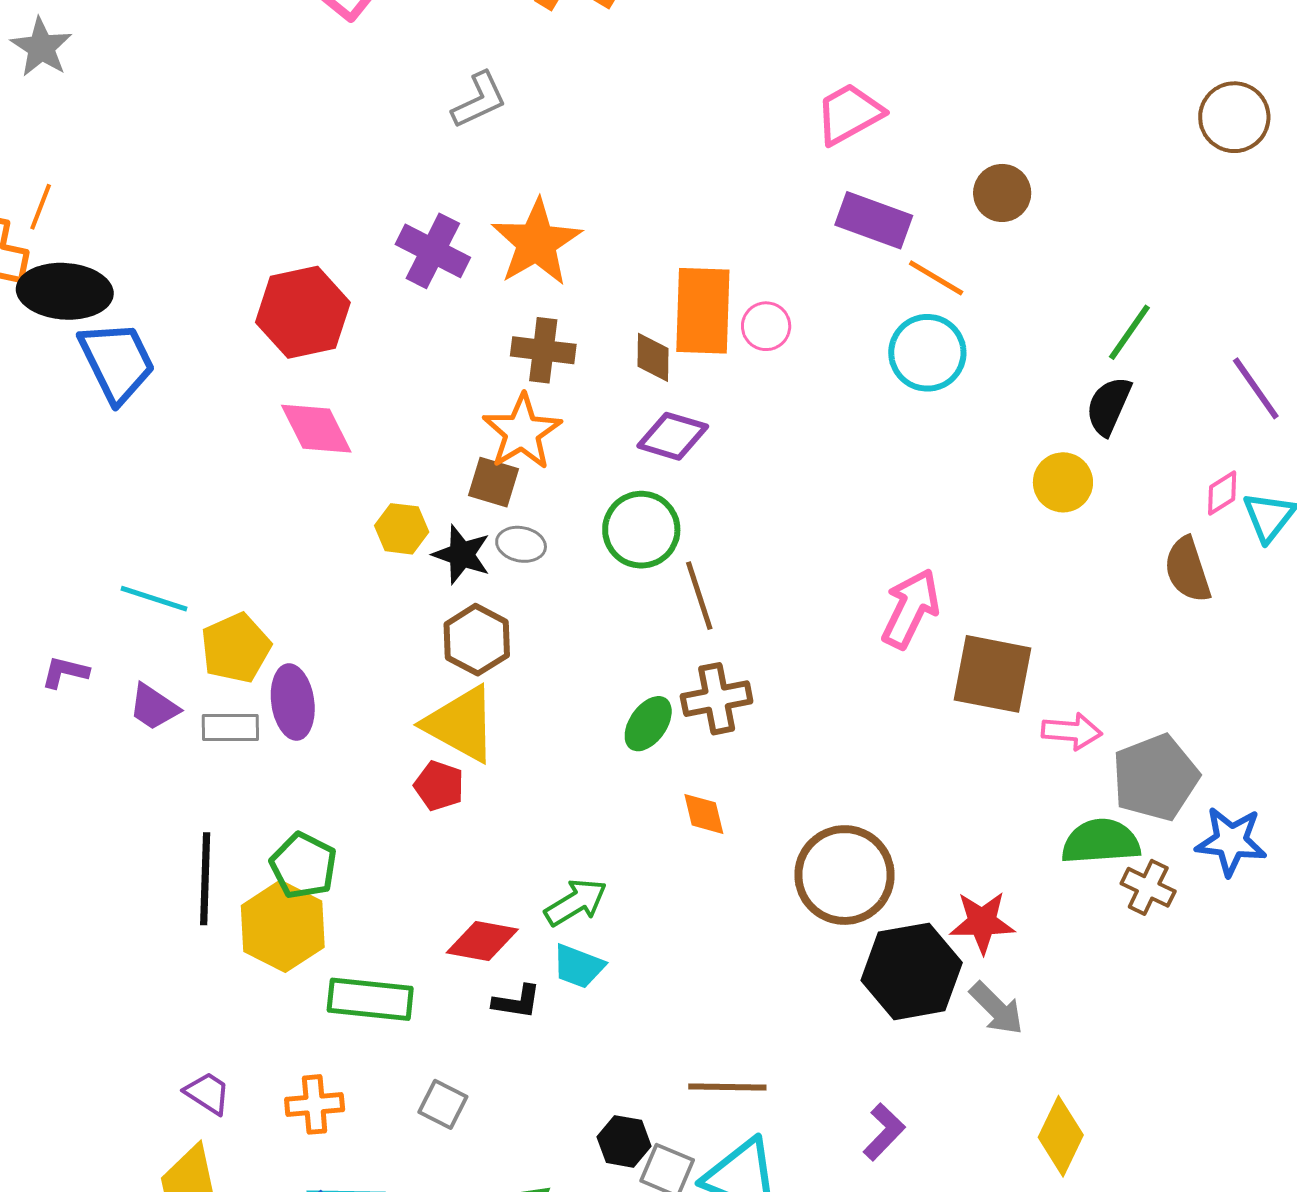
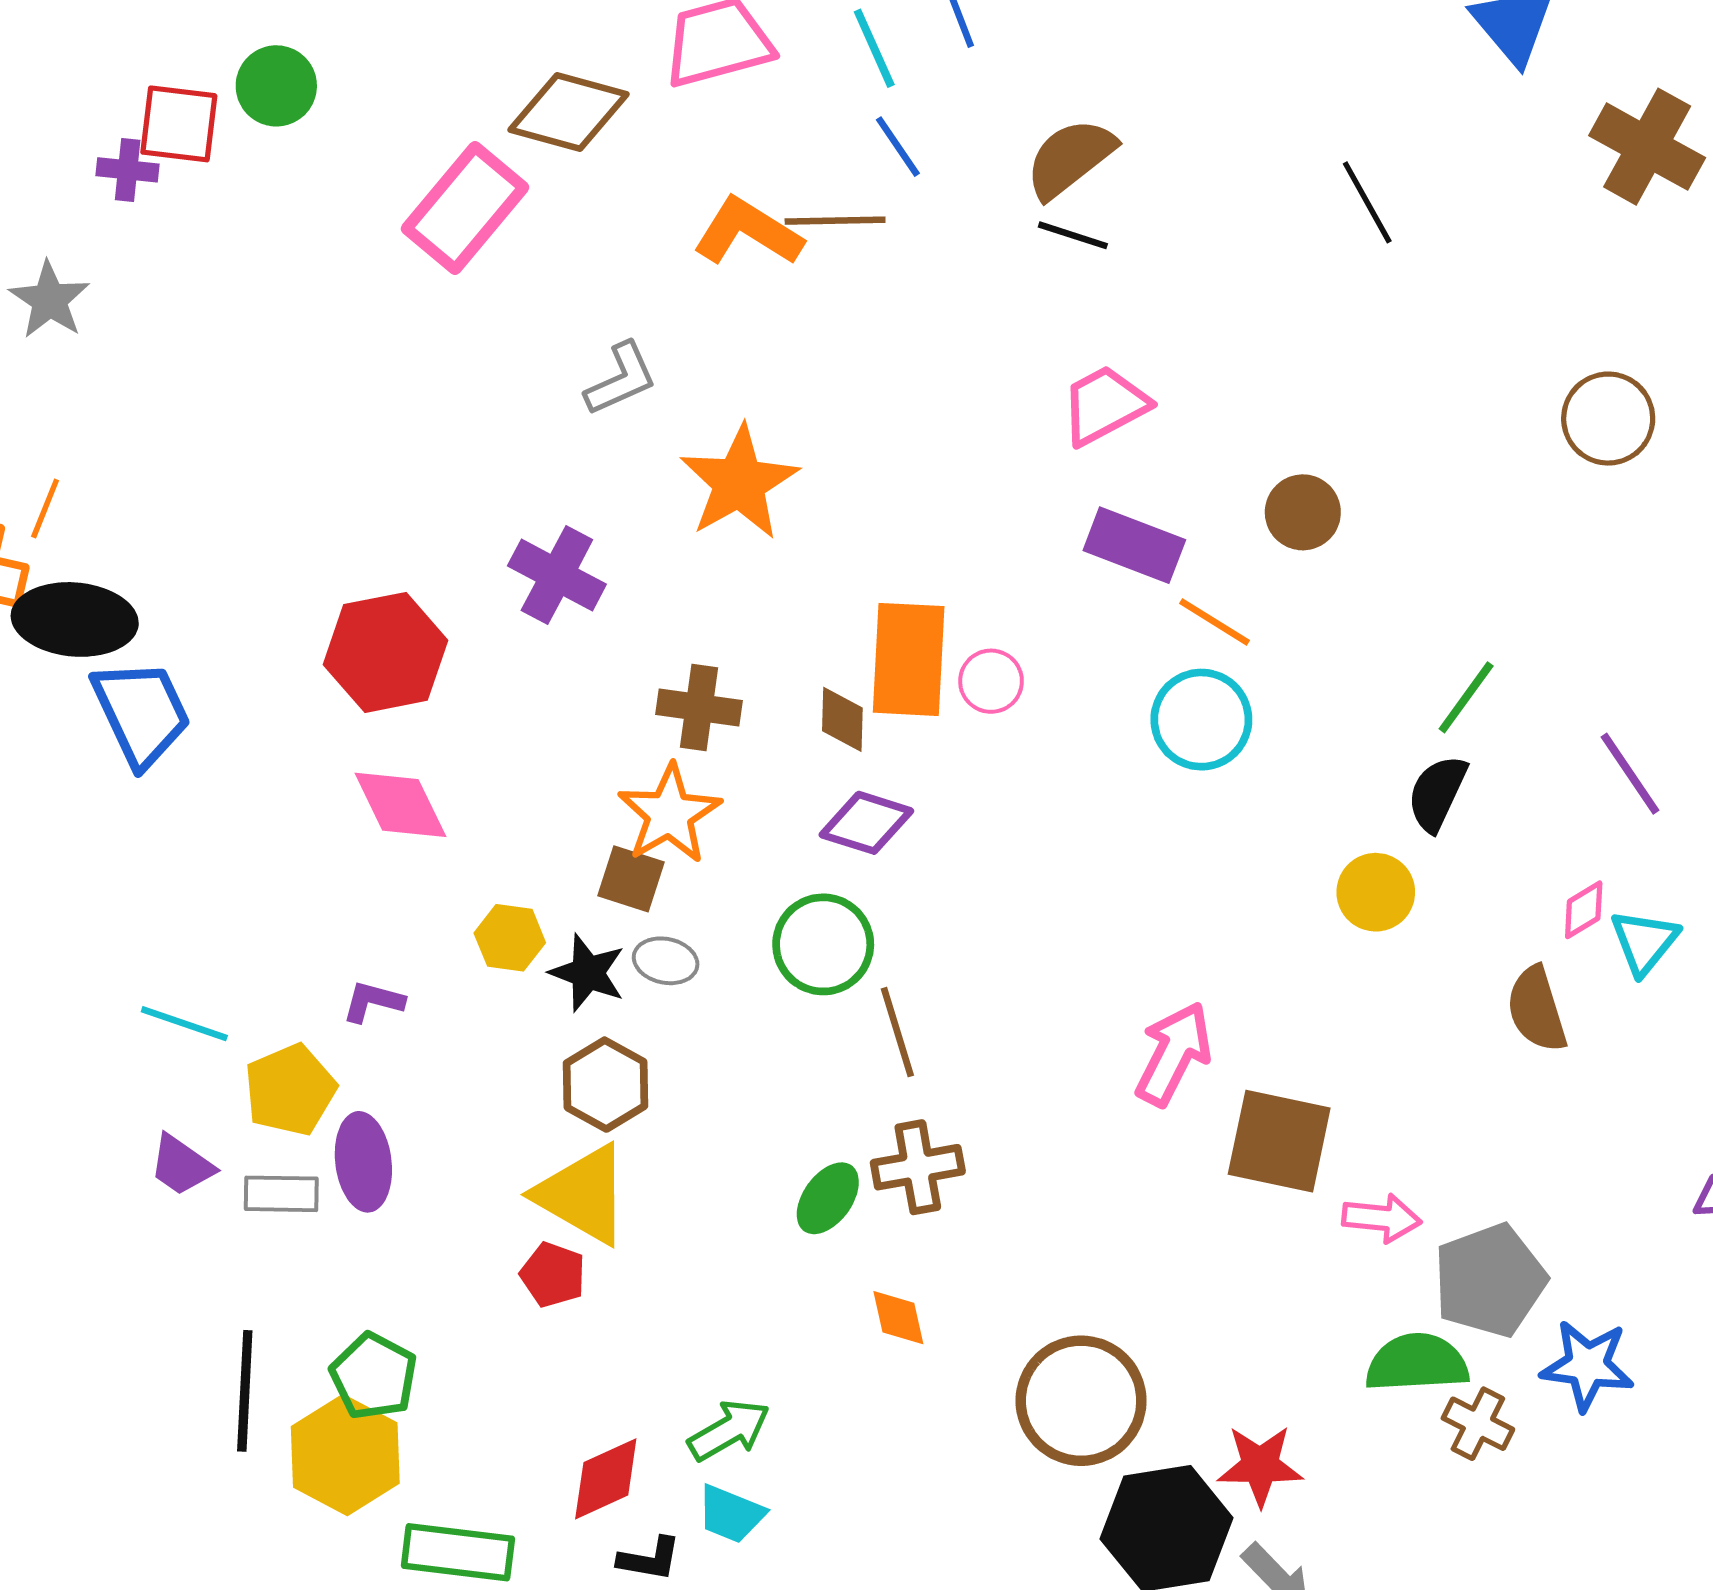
orange star: (536, 242) -> (739, 483), moved
purple L-shape: (65, 672) -> (373, 1002), moved
red diamond: (482, 941) -> (606, 1479), turned -36

